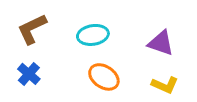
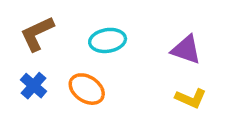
orange ellipse: (104, 77) -> (87, 89), moved

